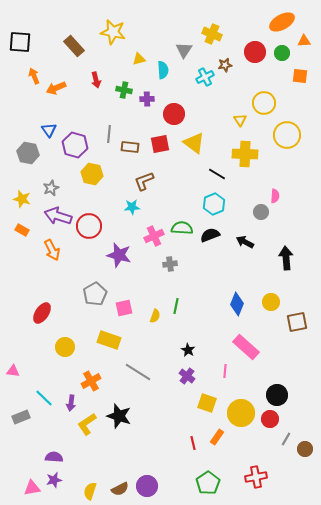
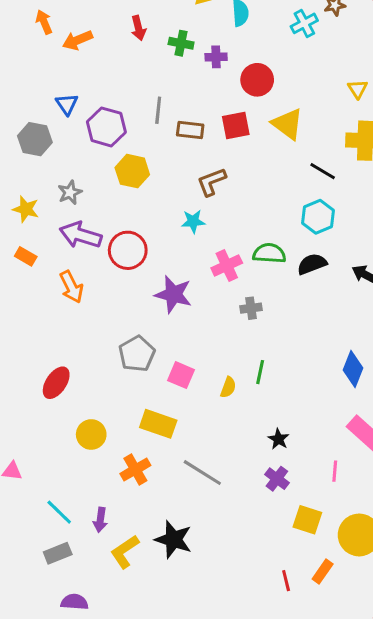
pink square: (124, 308) -> (181, 375), turned 36
orange cross: (91, 381) -> (135, 470), moved
gray rectangle: (21, 417) -> (58, 553), moved

